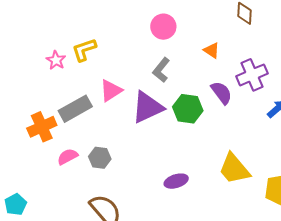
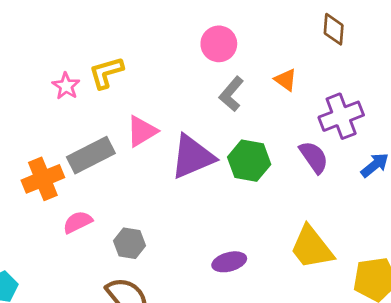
gray L-shape: (161, 70) -> (231, 94), moved
purple semicircle: (221, 93) -> (314, 157), moved
gray hexagon: (100, 158) -> (130, 243), moved

